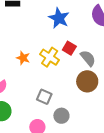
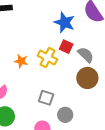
blue star: (59, 18) -> (64, 22), moved

